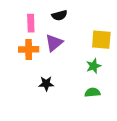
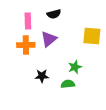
green star: (94, 66) -> (75, 67), moved
green semicircle: (92, 92) -> (68, 84), moved

